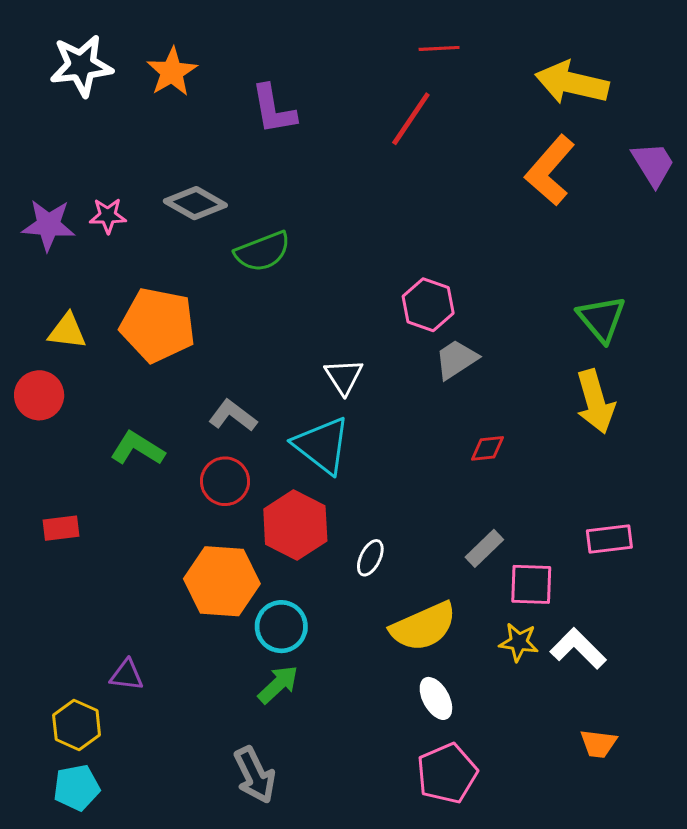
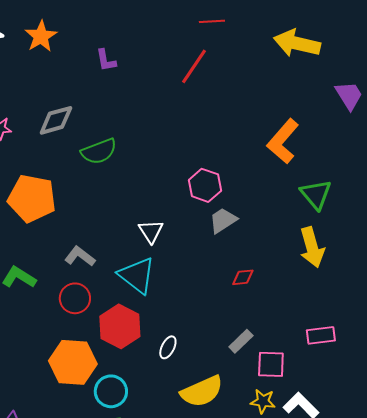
purple L-shape: (273, 109) -> (106, 60), size x0.7
orange L-shape: (550, 170) -> (283, 141), moved
gray diamond: (195, 203) -> (56, 120), turned -45

